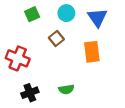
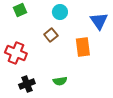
green square: (32, 14) -> (20, 10), moved
blue triangle: (97, 18) -> (99, 21), moved

